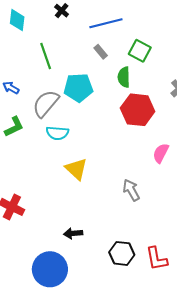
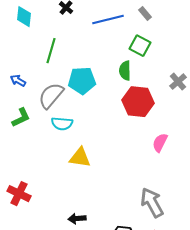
gray rectangle: (101, 52) -> (145, 14), moved
green line: (46, 56) -> (51, 51), turned 35
yellow triangle: (76, 169) -> (80, 158), turned -35
gray arrow: (131, 190) -> (152, 203), moved, size x1.4

